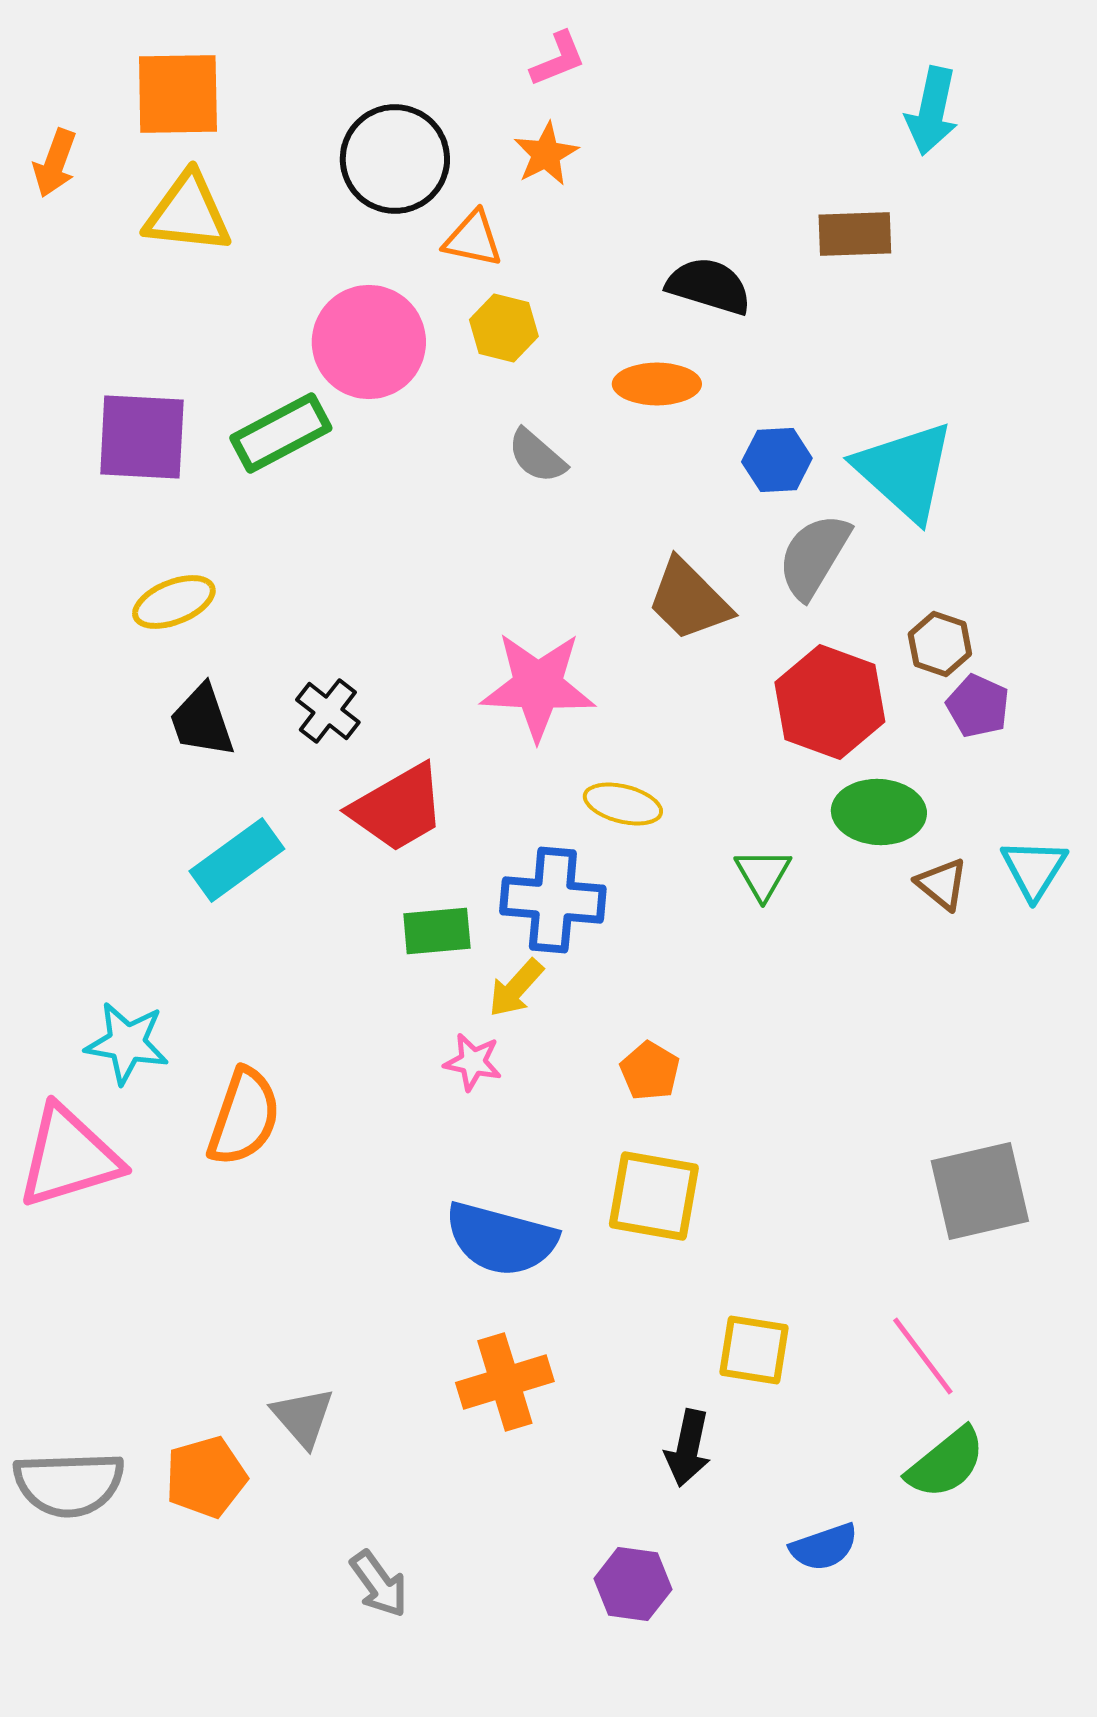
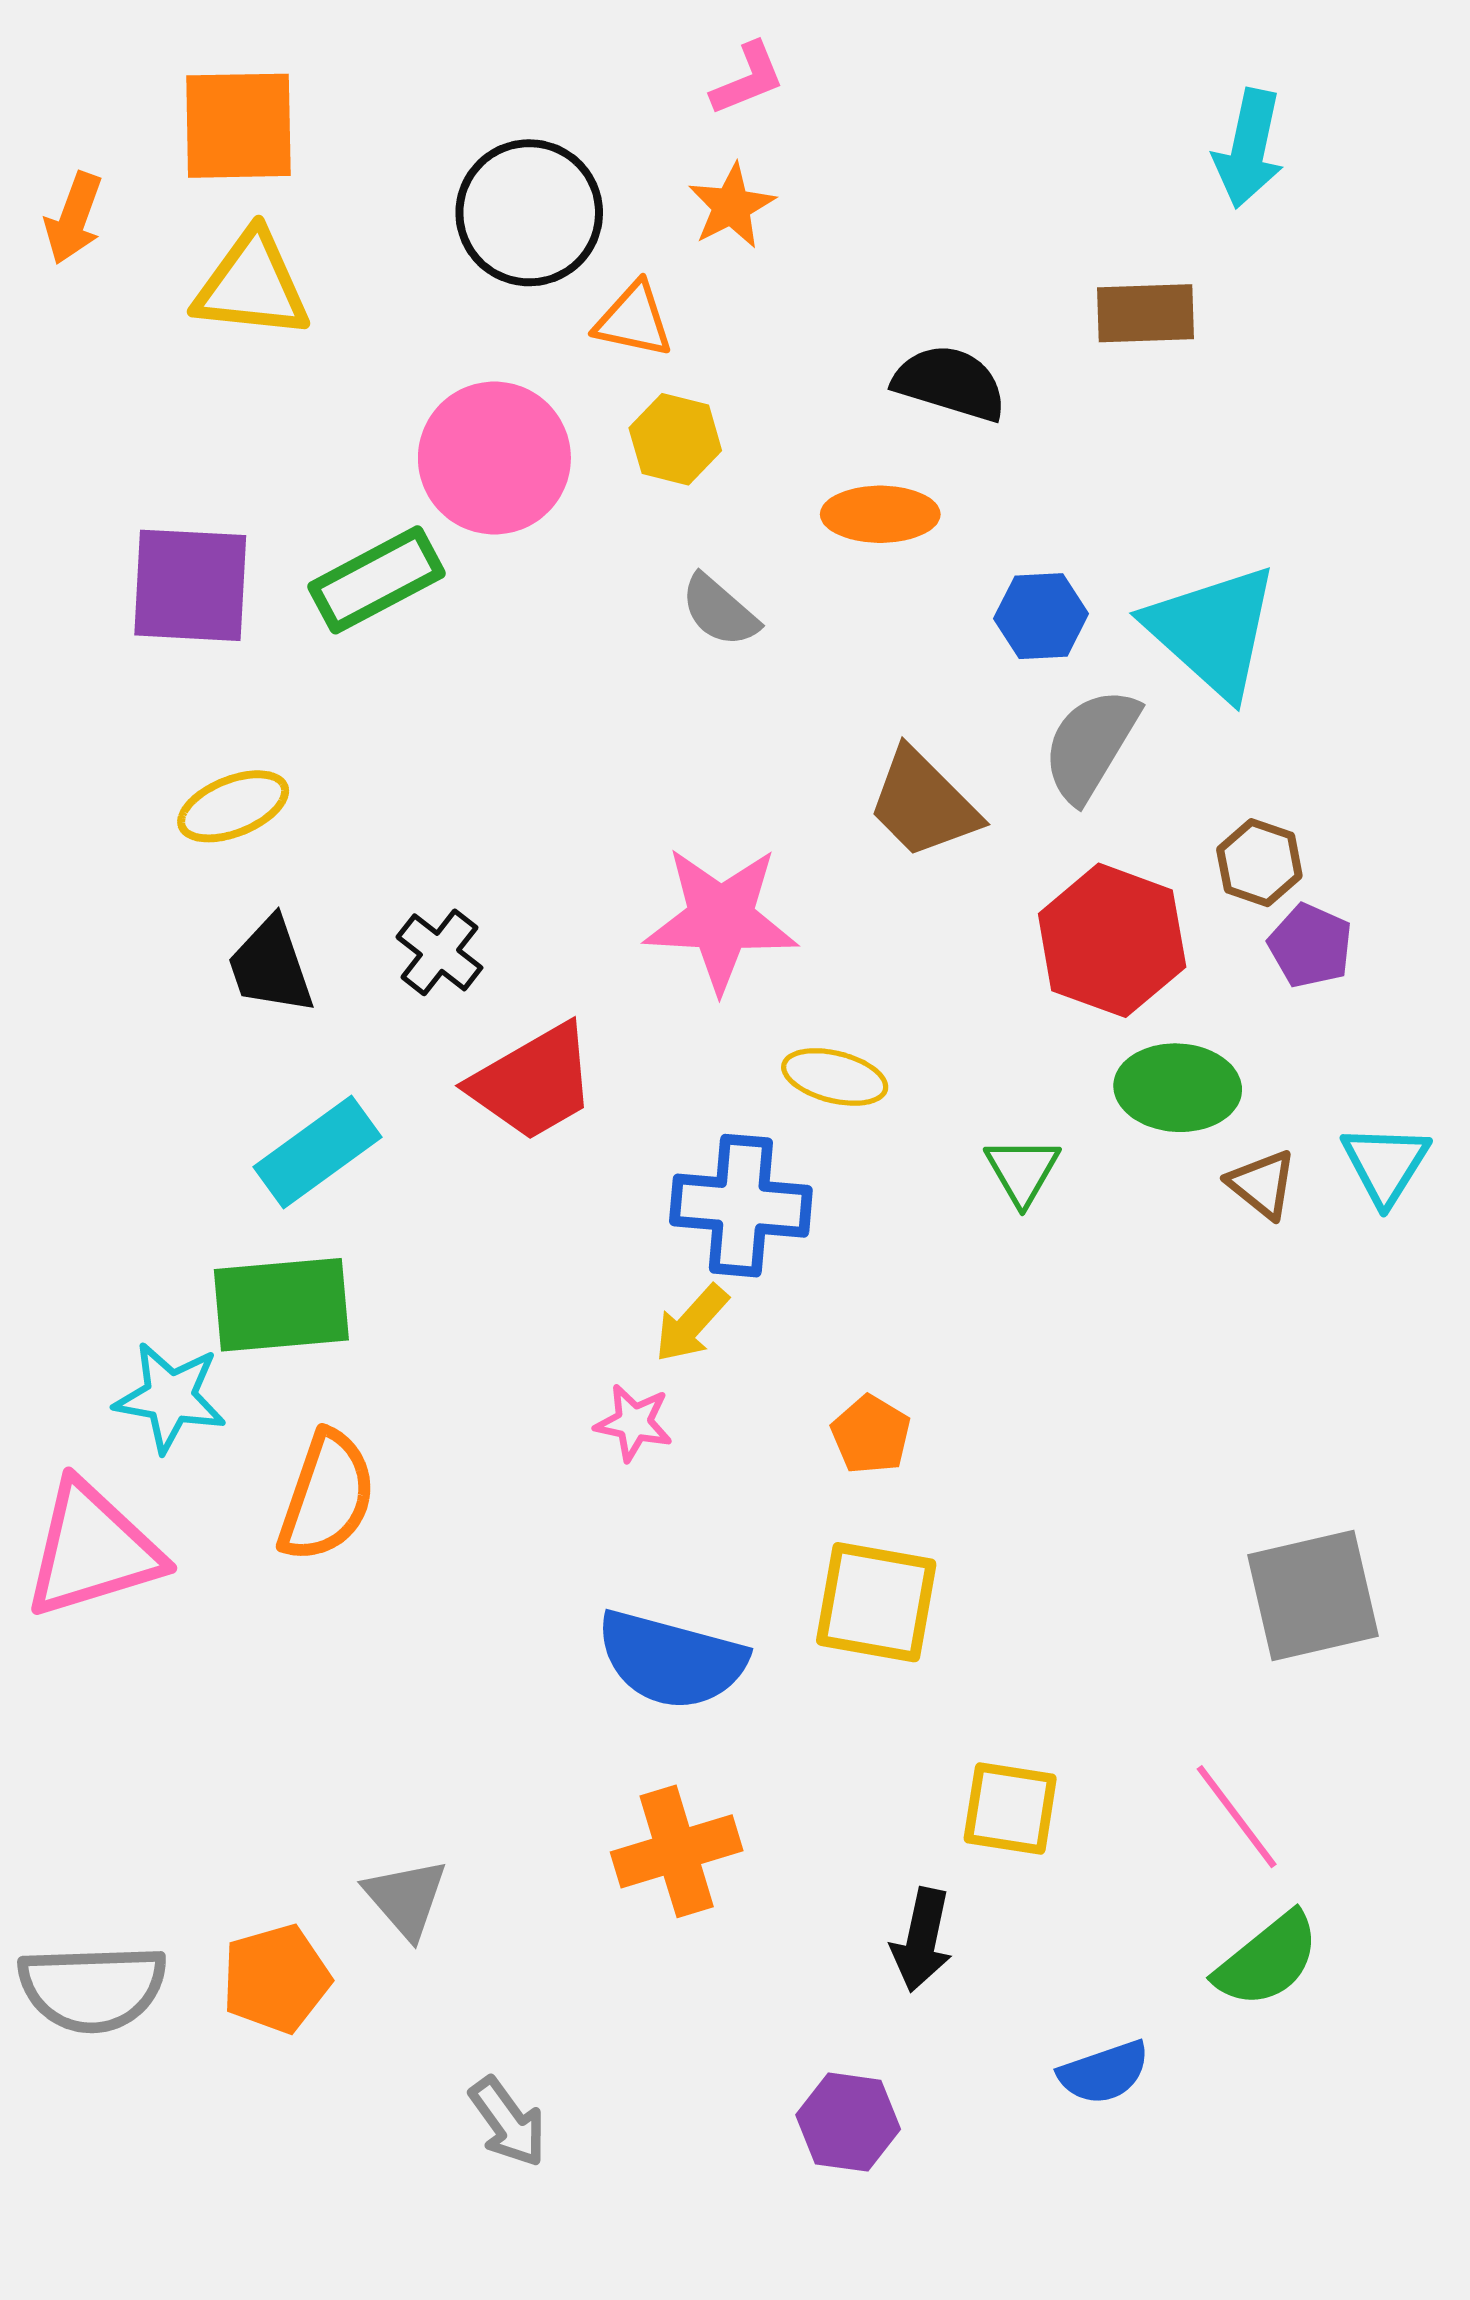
green rectangle: (437, 931) -> (281, 1305), moved, size x1.5

